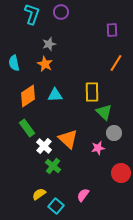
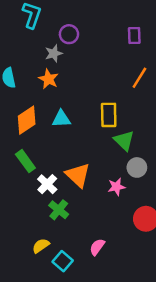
purple circle: (61, 12) -> (69, 34), moved

